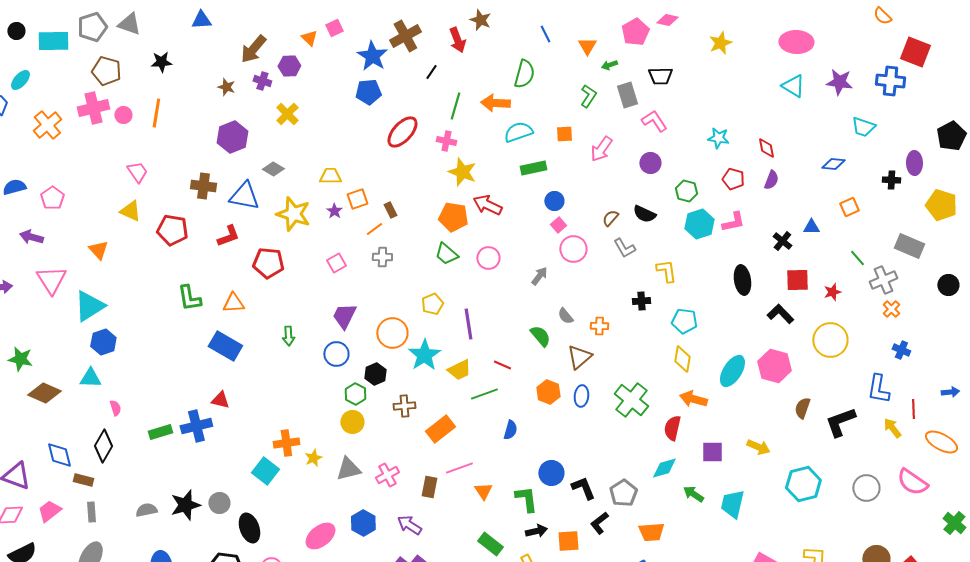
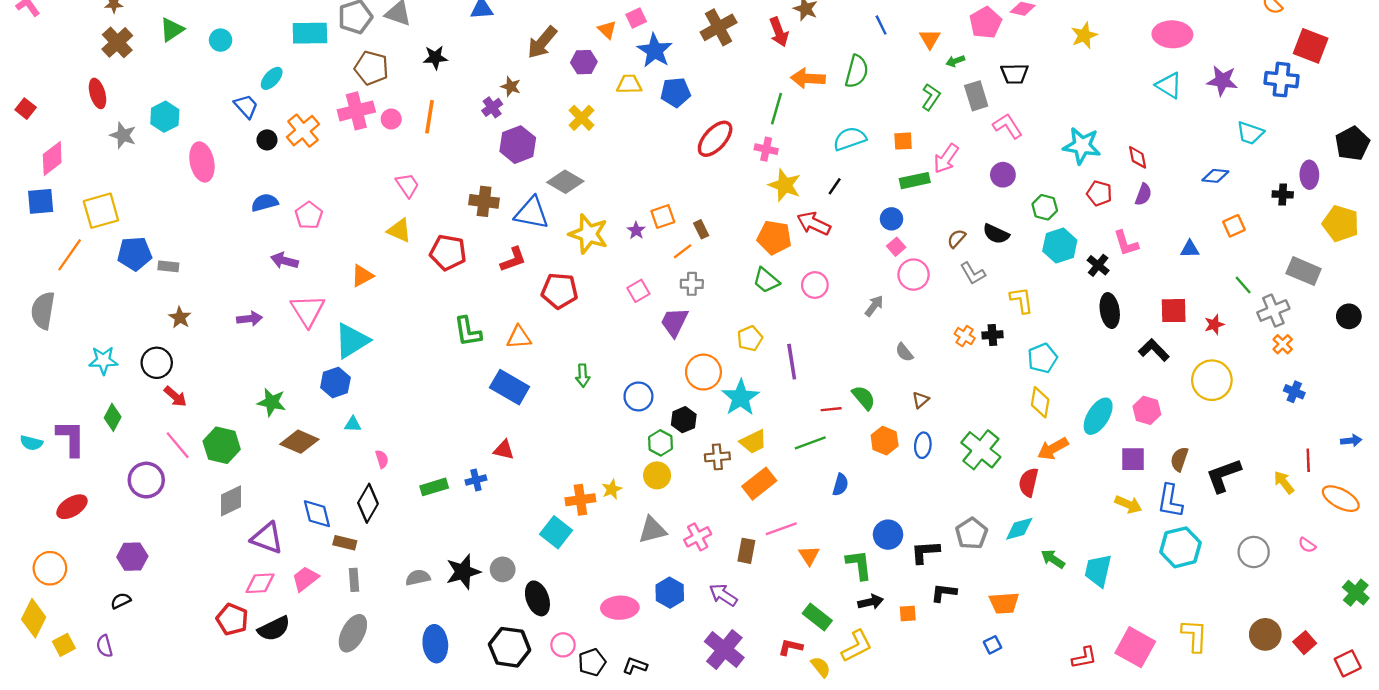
black circle: (16, 31) -> (267, 140), moved
blue star: (372, 56) -> (655, 51), moved
black line: (431, 72) -> (835, 186), moved
purple cross: (262, 81) -> (492, 107), moved, turned 36
orange arrow: (495, 103) -> (808, 78), moved
cyan star: (718, 138) -> (1082, 146), size x1.5
green rectangle: (533, 168) -> (915, 181), moved
gray diamond: (273, 169) -> (565, 182), size x1.4
yellow trapezoid: (330, 176) -> (629, 84), moved
pink L-shape: (733, 222) -> (1126, 243), moved, turned 85
black cross: (782, 241) -> (1098, 265), moved
orange triangle: (98, 250) -> (362, 276), turned 45
purple trapezoid: (344, 316) -> (674, 322), moved
cyan pentagon: (684, 321) -> (1042, 358), turned -30
orange cross: (599, 326) -> (965, 336), moved, turned 30
green semicircle: (540, 336) -> (864, 398), moved
blue hexagon: (103, 342) -> (335, 383), moved
brown triangle: (579, 357) -> (921, 400), size x0.6
red line: (502, 365) -> (831, 409), turned -30
pink hexagon: (774, 366) -> (1147, 410), size x0.7
yellow trapezoid: (459, 370) -> (753, 442), moved
cyan triangle: (90, 378) -> (353, 424), size x0.7
blue L-shape: (878, 389) -> (1170, 501), moved
orange arrow: (693, 399) -> (1053, 449), turned -44
blue cross: (196, 426) -> (476, 480), size x0.6
purple square: (712, 452) -> (1133, 459), moved
yellow star: (313, 458) -> (612, 489), moved
pink semicircle: (912, 482) -> (1307, 545), size x0.5
black L-shape: (583, 488) -> (925, 552), turned -72
gray pentagon: (623, 493) -> (972, 533), moved
black L-shape: (599, 523) -> (944, 593), turned 45
pink ellipse: (320, 536) -> (620, 608), turned 36
orange square: (568, 541) -> (908, 614), size x0.7

